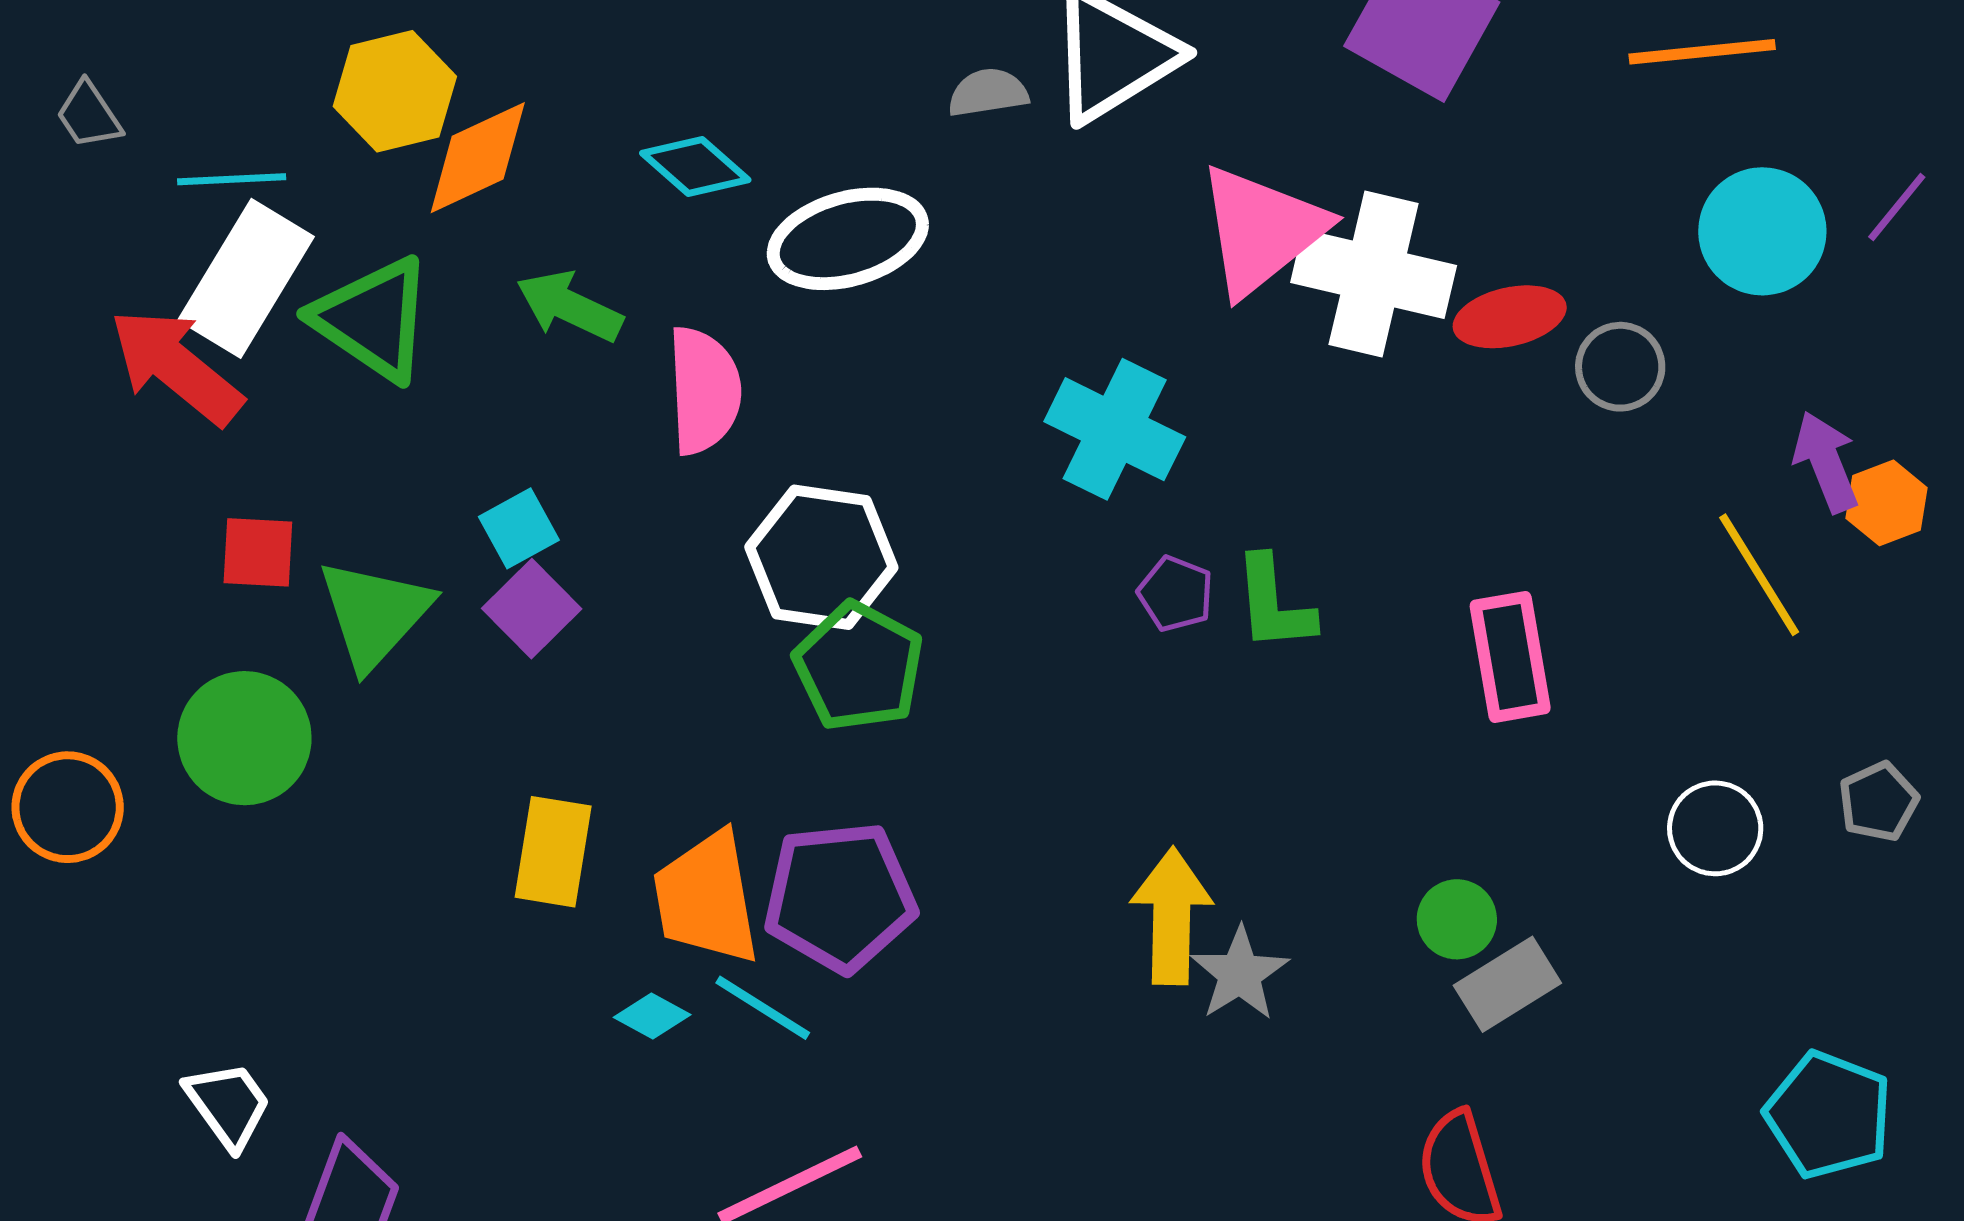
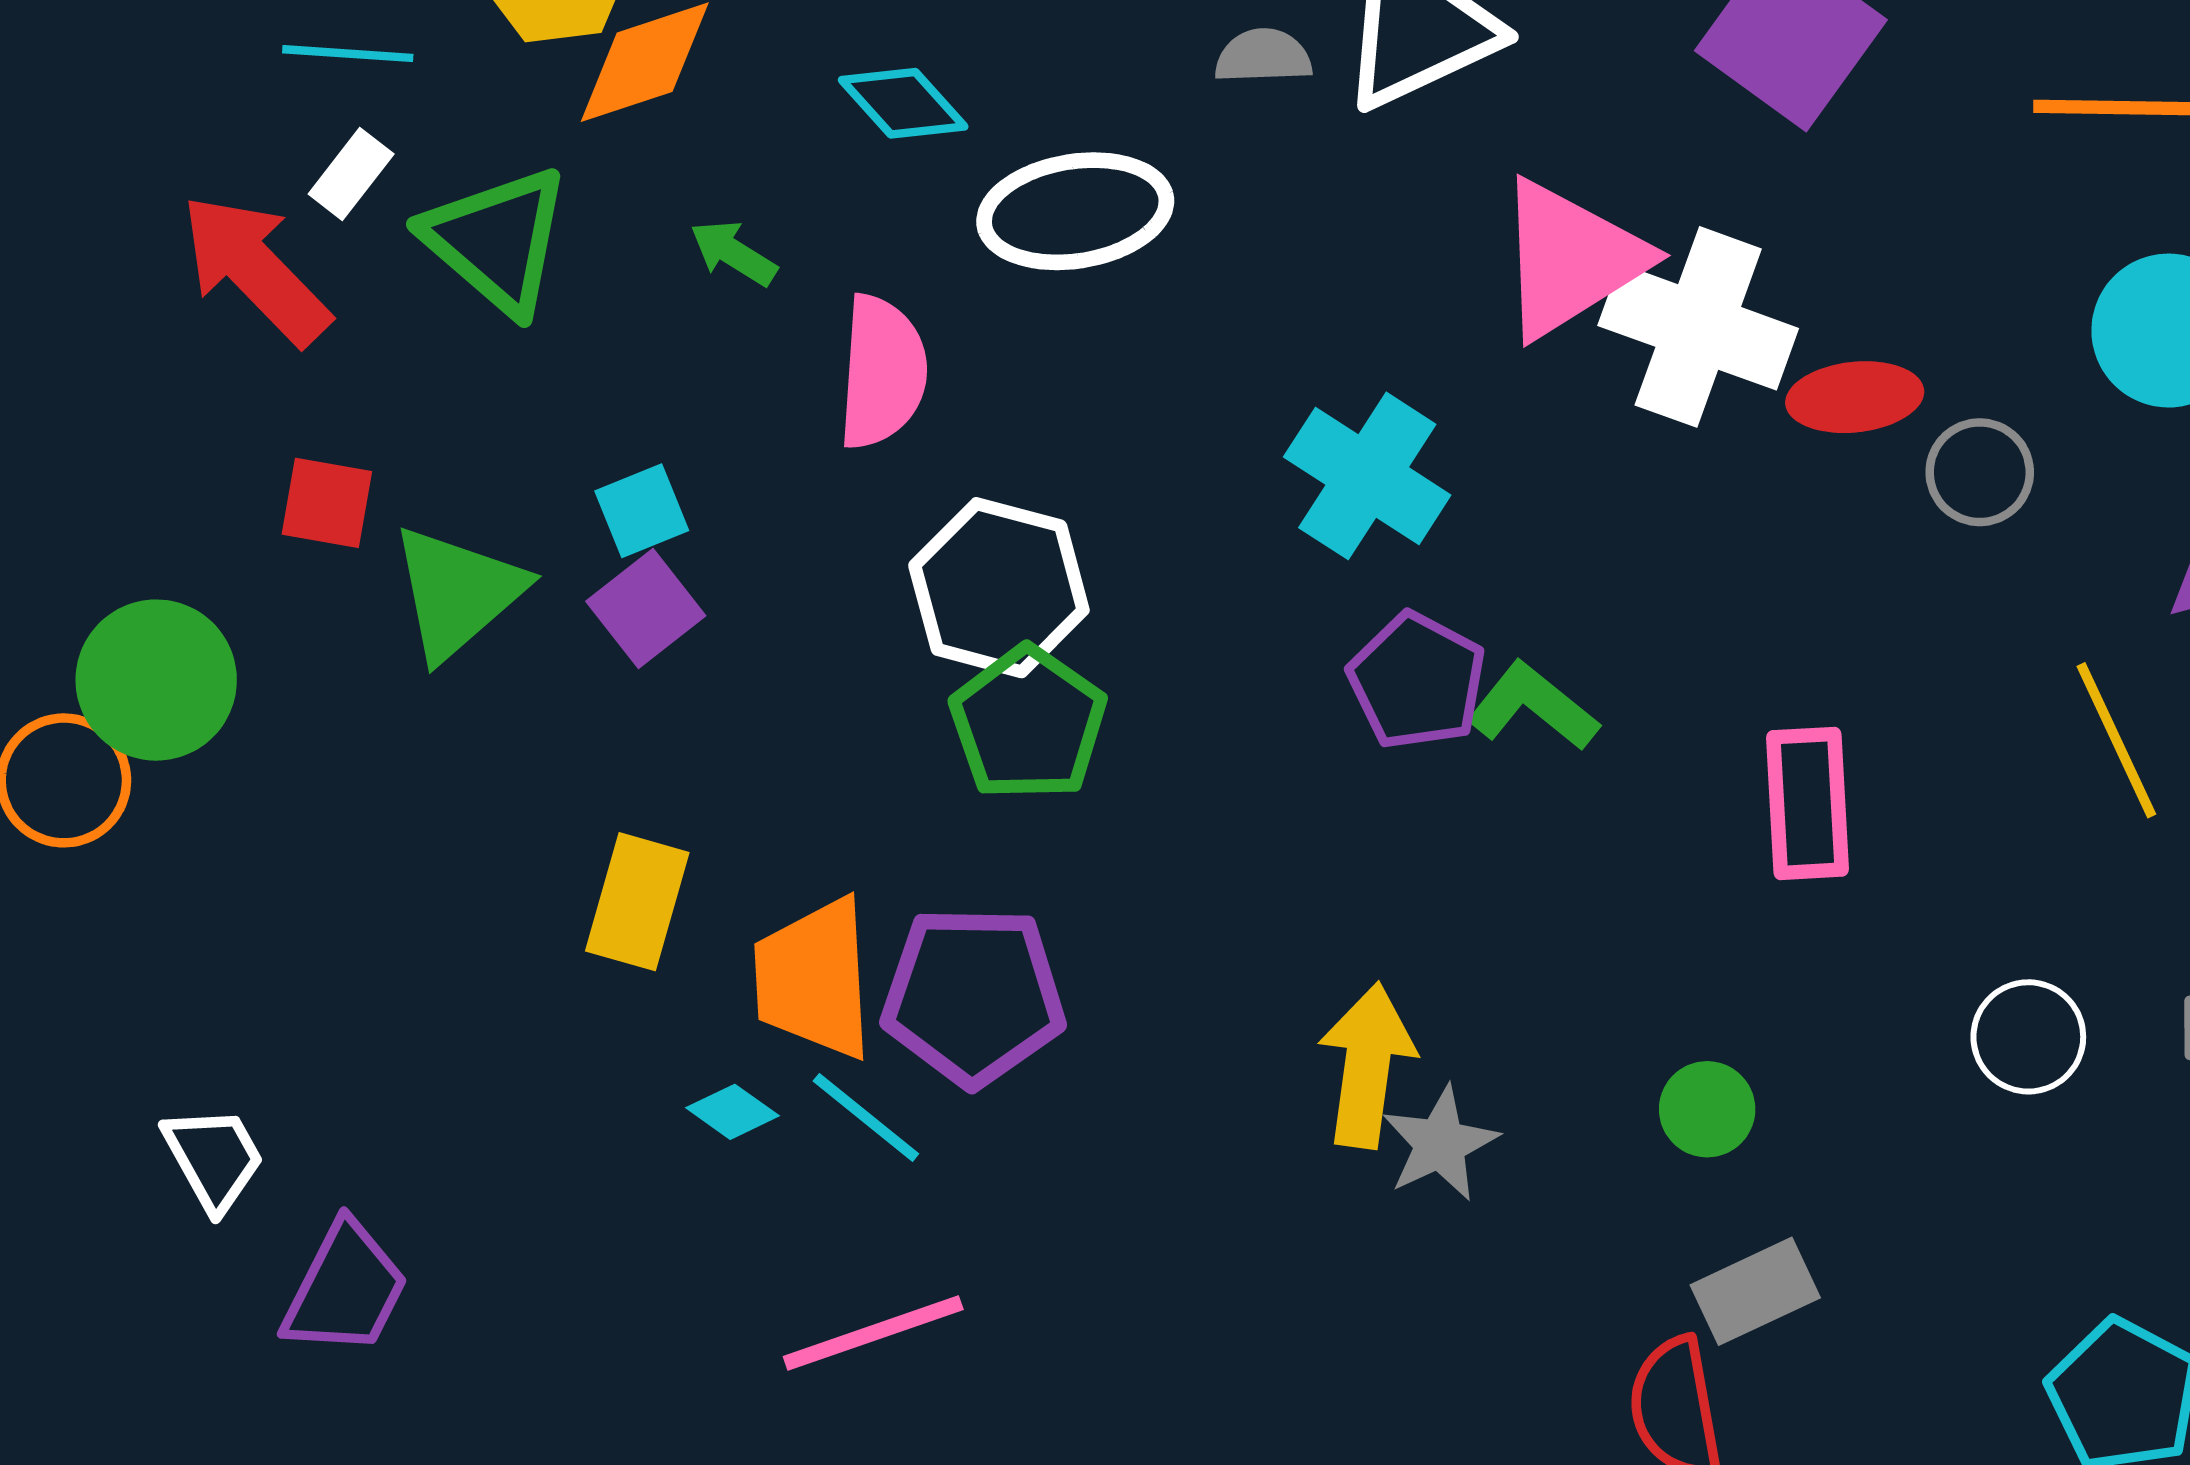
white rectangle: (246, 278) -> (351, 174), size x0.5
green arrow: (569, 306) -> (733, 253), size x0.7
purple pentagon: (1176, 594) -> (1417, 681), size x1.5
green L-shape: (1274, 604) -> (1533, 706), turned 127
green circle: (244, 738) -> (156, 680), moved
gray rectangle: (1507, 984) -> (1755, 1291), moved

